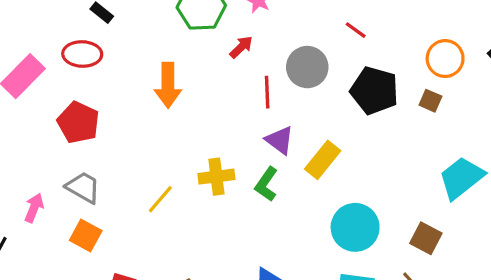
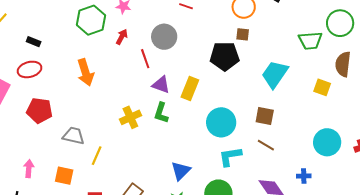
black pentagon: (374, 90) -> (225, 56), moved
gray trapezoid: (83, 187) -> (74, 136), moved
yellow line: (160, 199) -> (97, 156), moved

